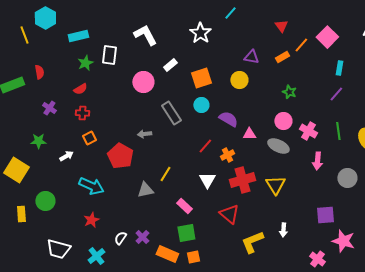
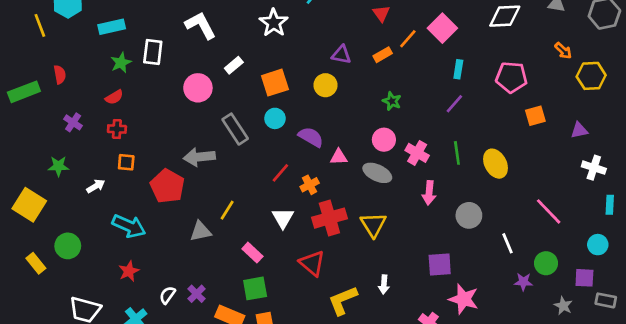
gray arrow: (144, 134) -> (199, 157), size x1.6
orange square: (89, 138) -> (126, 162), turned 32
yellow rectangle: (21, 214) -> (36, 263), turned -35

